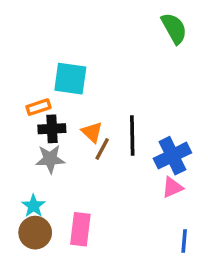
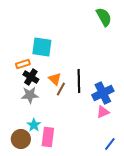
black cross: (52, 129) -> (31, 77), turned 35
cyan star: (33, 206) -> (34, 125), moved
blue line: (184, 241) -> (110, 144), turned 32

